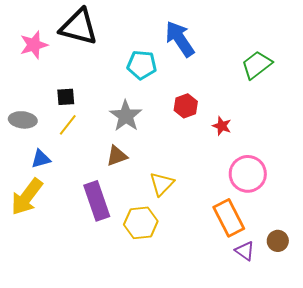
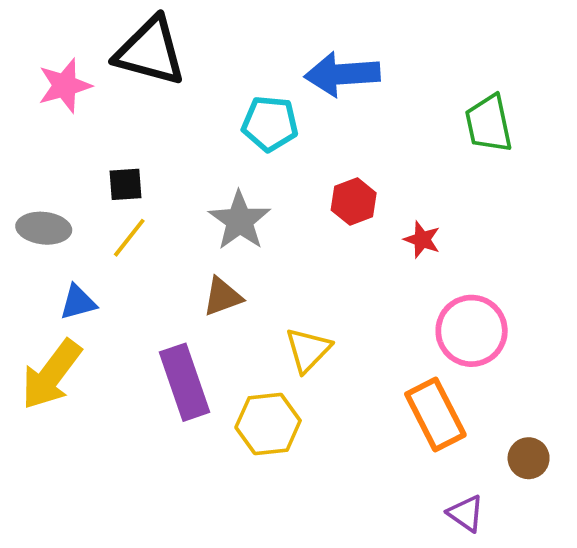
blue arrow: (180, 39) -> (342, 74), turned -60
green trapezoid: (257, 65) -> (489, 124), turned -64
purple triangle: (245, 251) -> (466, 513), moved

